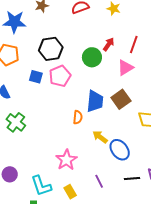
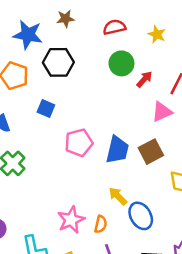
black hexagon: (51, 49) -> (58, 62), moved
green circle: (92, 57) -> (121, 63), moved
pink pentagon: (60, 76) -> (79, 143), moved
orange semicircle: (78, 117) -> (101, 224), moved

